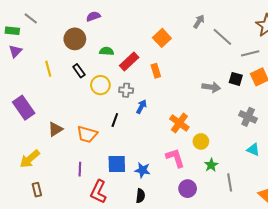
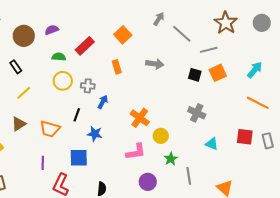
purple semicircle: (93, 16) -> (52, 30), moved
brown circle: (75, 39) -> (24, 36), moved
green semicircle: (107, 51) -> (59, 57), moved
red rectangle: (129, 62) -> (85, 46), moved
yellow line: (48, 69) -> (24, 93), moved, turned 63
black rectangle: (79, 71) -> (16, 67), moved
gray arrow: (211, 87) -> (155, 64), moved
gray cross: (248, 117) -> (197, 113), moved
pink L-shape: (175, 158) -> (136, 152), turned 100
blue star: (142, 170) -> (95, 134), moved

